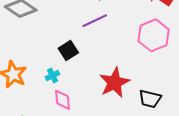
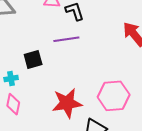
pink hexagon: (154, 35) -> (114, 96), moved

